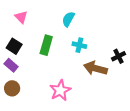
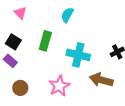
cyan cross: (79, 45) -> (78, 55), moved, size x1.6
brown arrow: (95, 68) -> (101, 80), moved
brown circle: (12, 88) -> (20, 88), moved

